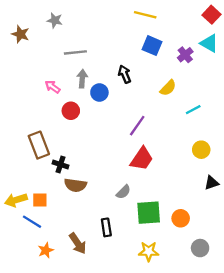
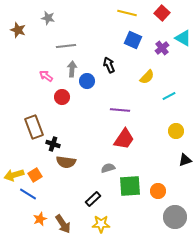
red square: (212, 15) -> (162, 13), moved
purple line: (137, 126) -> (120, 110), turned 60
gray semicircle: (123, 192) -> (108, 168), turned -152
orange square: (40, 200) -> (35, 175), turned -32
black rectangle: (106, 227) -> (93, 199), turned 56
brown arrow: (78, 243) -> (63, 224), moved
gray circle: (200, 248) -> (175, 217), size x1.5
yellow star: (149, 251) -> (101, 224), moved

